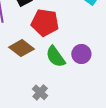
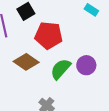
green semicircle: (56, 57) -> (61, 69), turned 80

